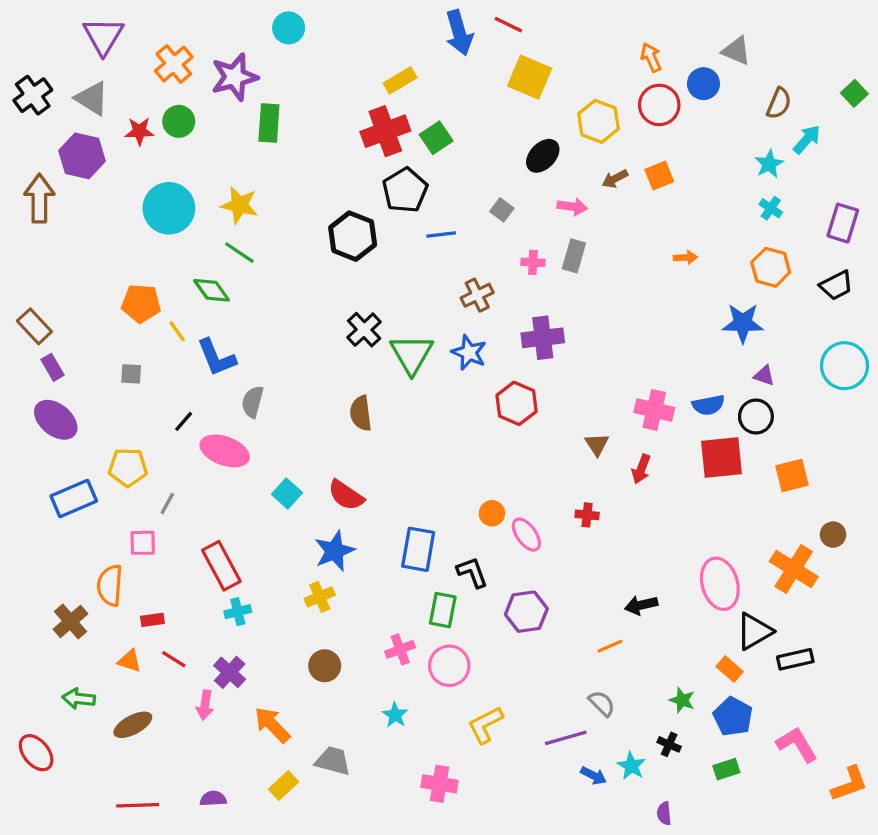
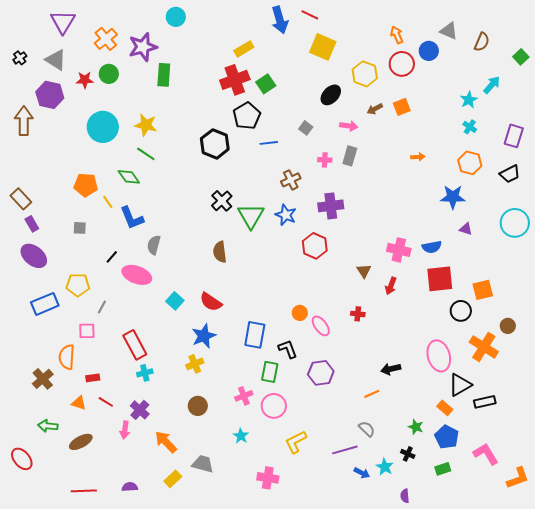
black cross: (33, 95) -> (20, 58), size x0.6
brown semicircle: (779, 103) -> (482, 42), moved
black circle: (756, 417) -> (461, 311), moved

